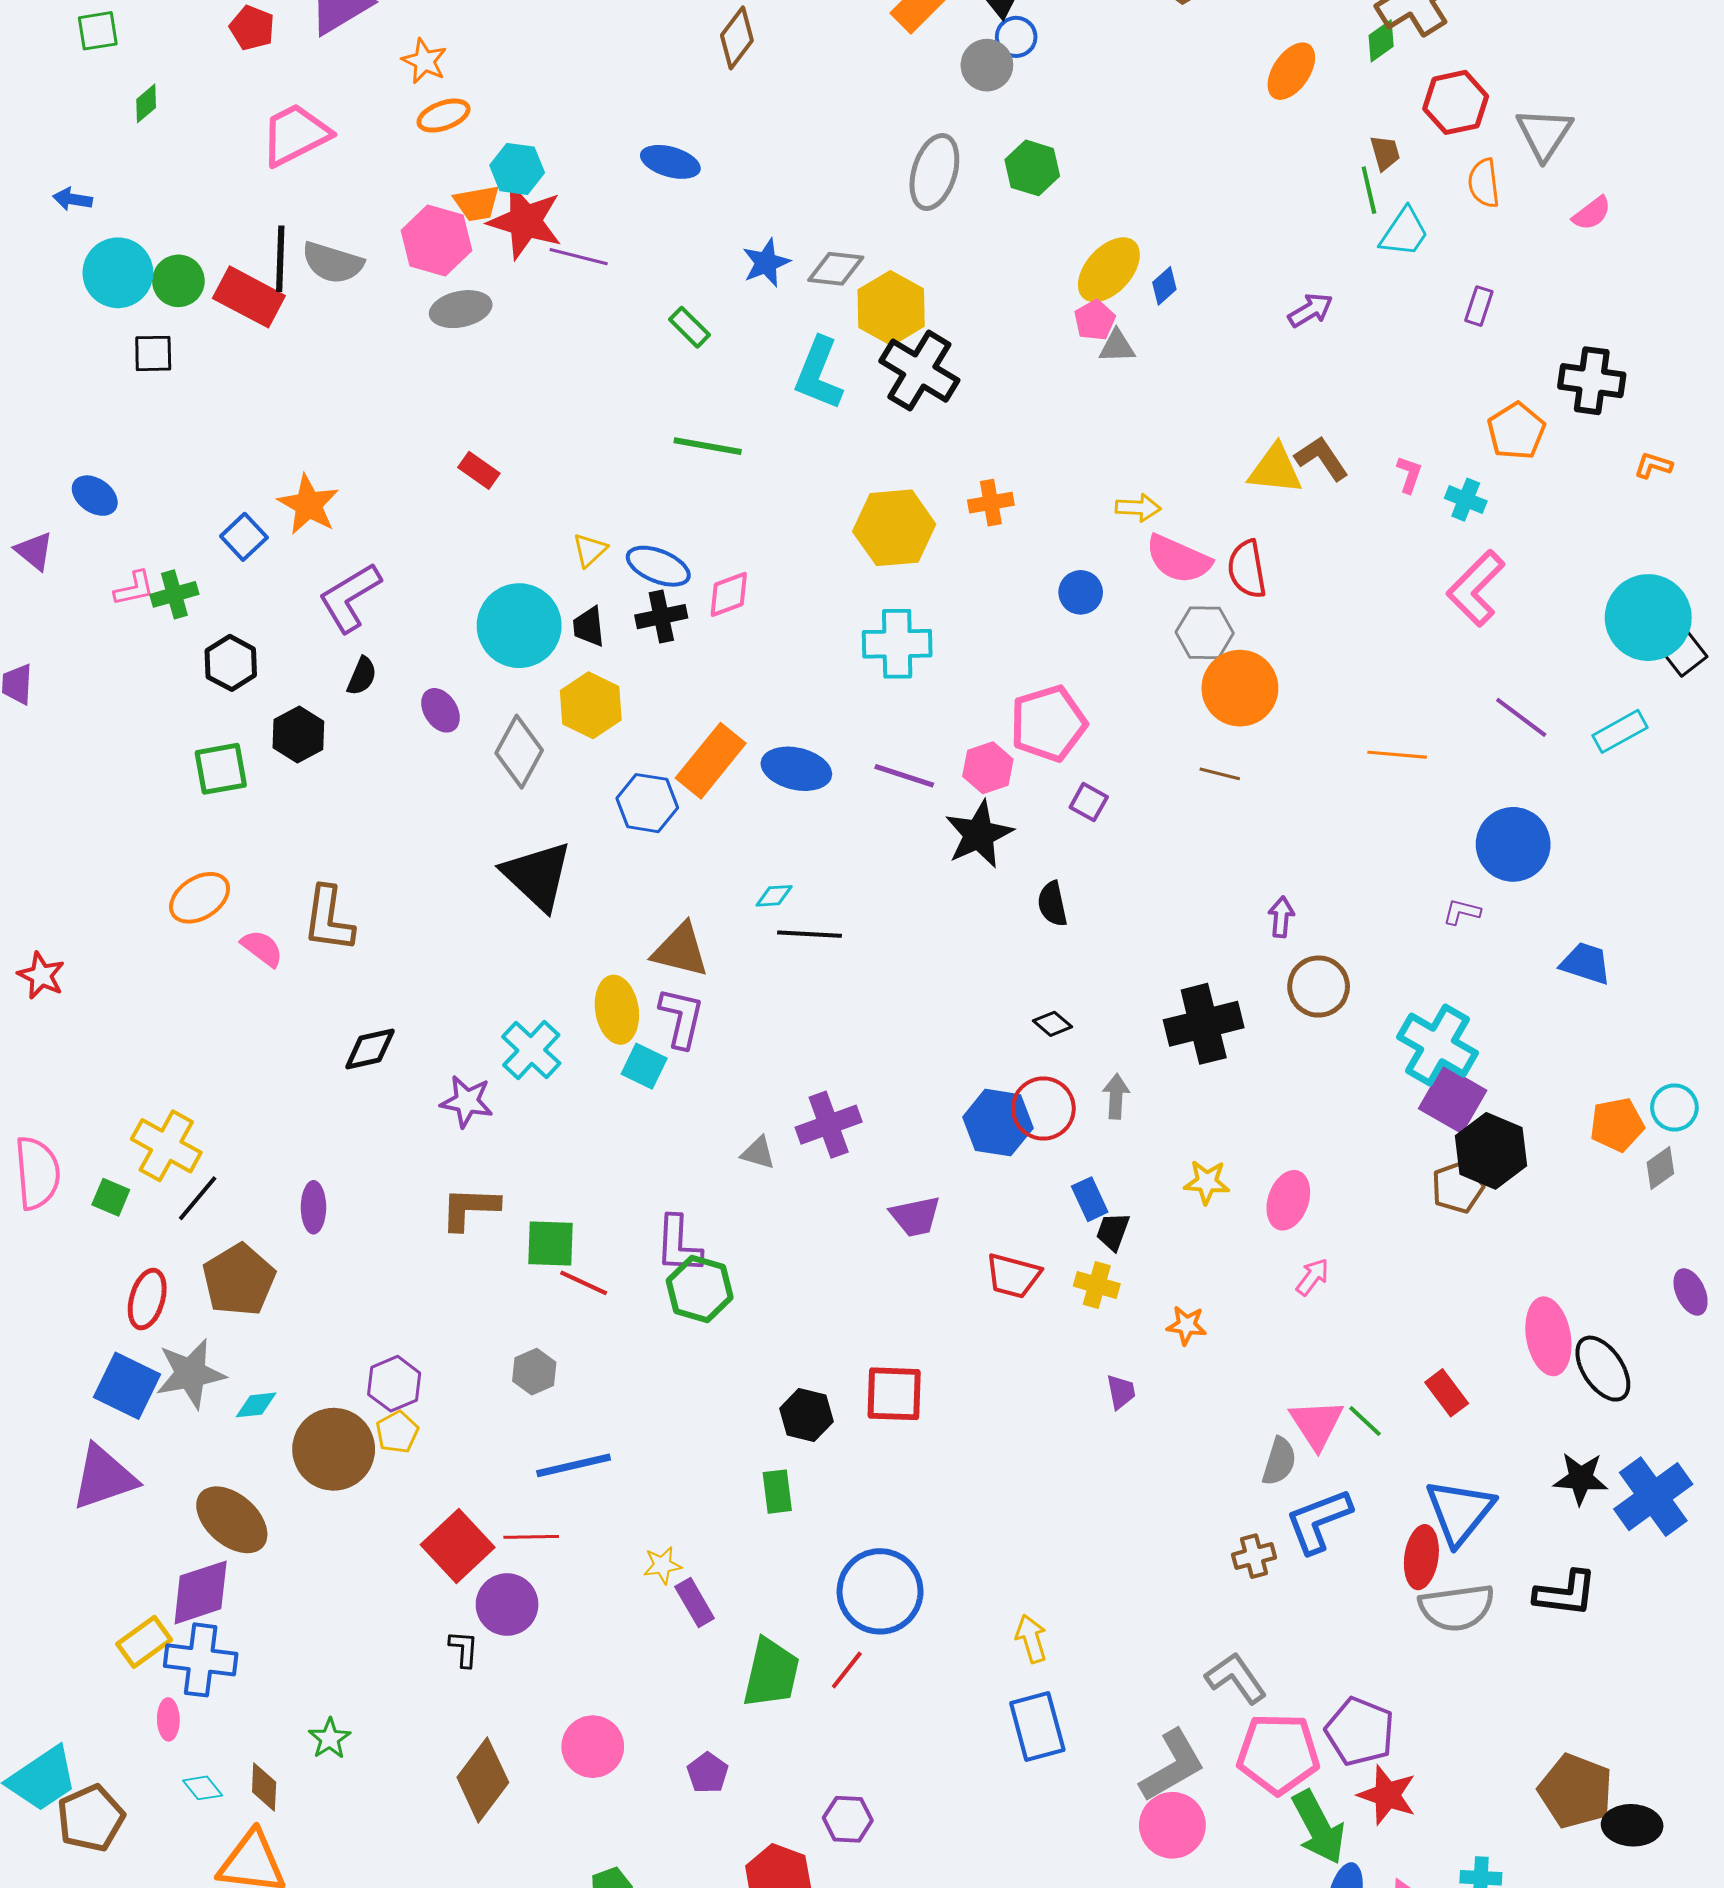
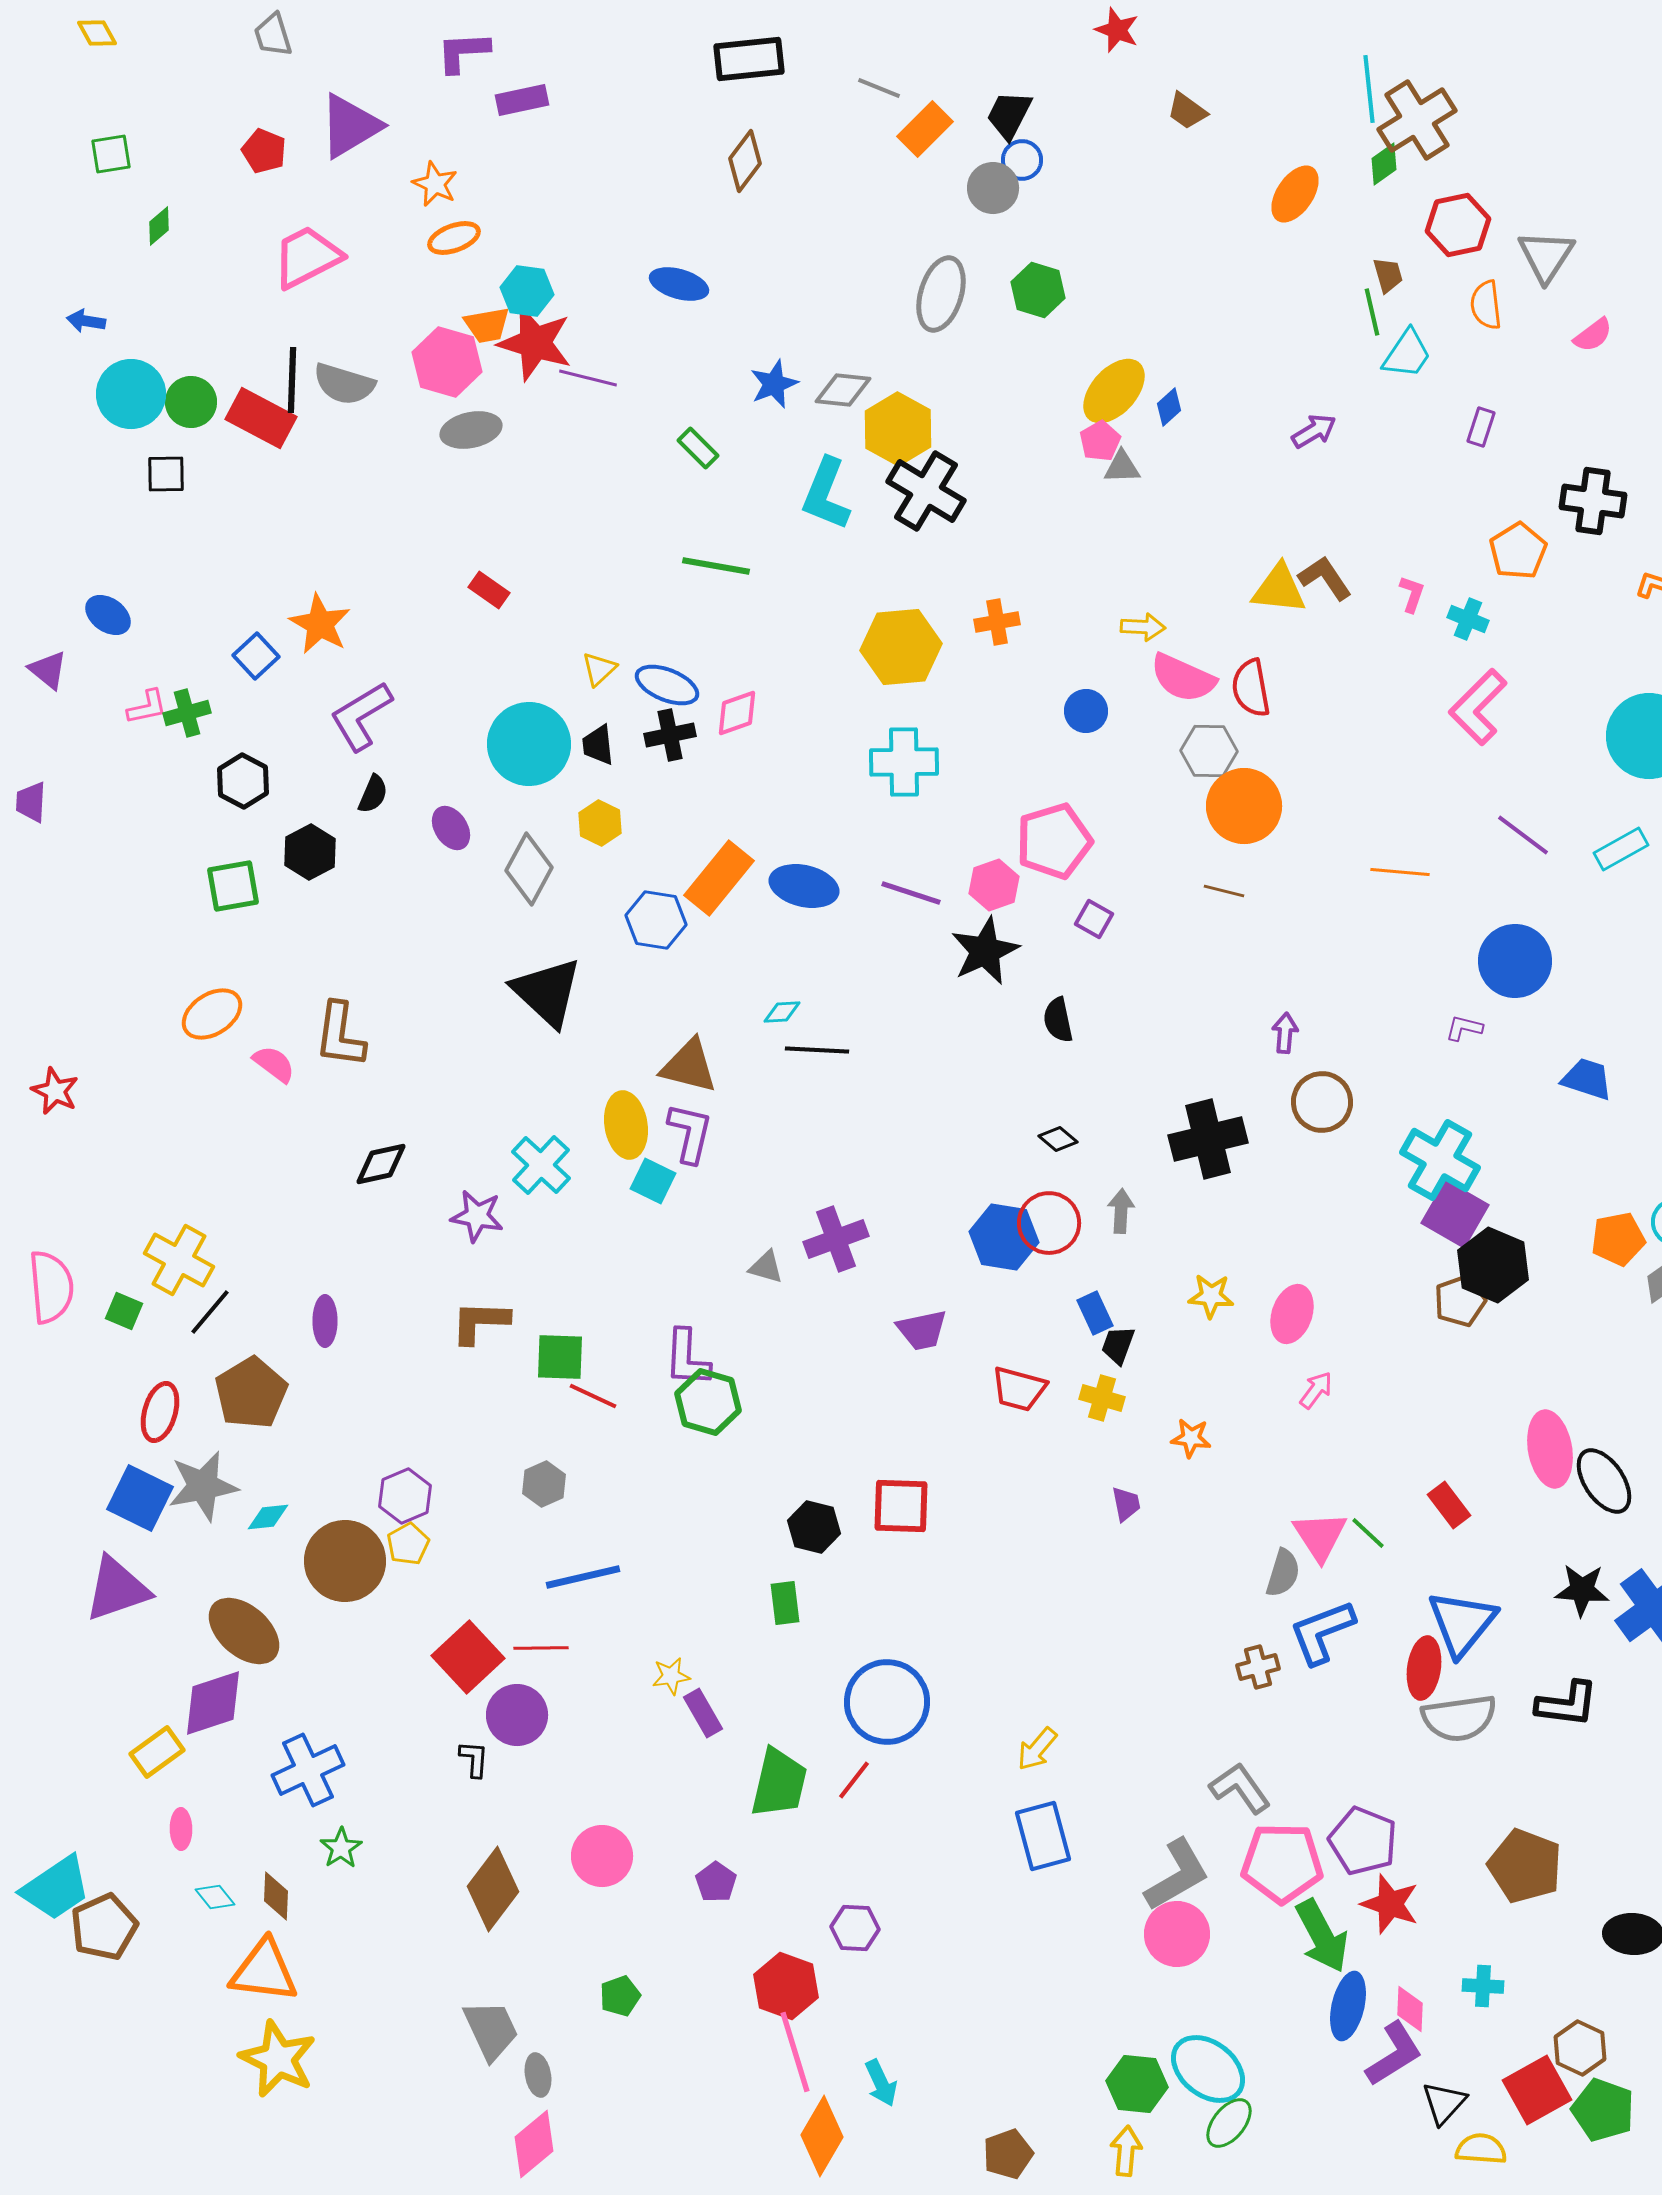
yellow hexagon: (591, 705) -> (600, 823), size x0.7
yellow arrow: (1031, 1639) -> (1037, 1749), turned -123
blue cross: (201, 1660) -> (308, 1770), moved, turned -32
brown pentagon: (1576, 1791) -> (1525, 1866), moved

